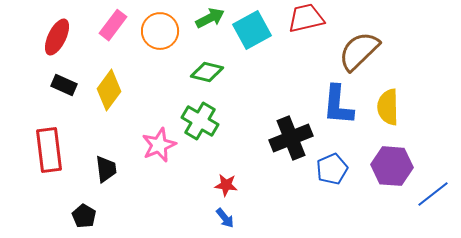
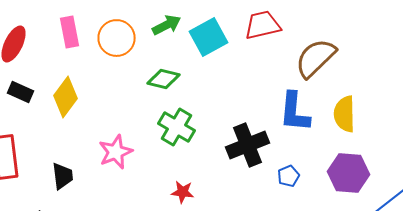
pink rectangle: (113, 25) -> (70, 32), turned -48
green cross: (200, 121) -> (177, 127), moved
blue pentagon: (332, 169) -> (289, 176), size x0.7

